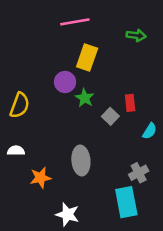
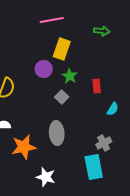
green star: (85, 98) -> (70, 76), moved
gray square: (110, 116) -> (62, 97), moved
orange star: (40, 178) -> (24, 147), size x1.4

